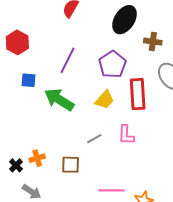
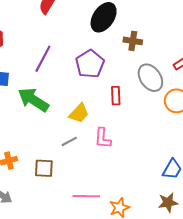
red rectangle: (138, 94) -> (116, 96), size x0.6
yellow trapezoid: (105, 100) -> (79, 113), moved

